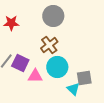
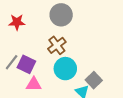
pink triangle: (35, 76) -> (34, 84), moved
gray square: (84, 78) -> (94, 80), turned -35

